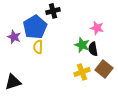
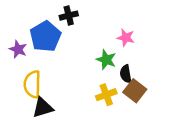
yellow semicircle: (38, 47) -> (32, 84), moved, size x1.5
black semicircle: (93, 49) -> (126, 74), moved
black triangle: (13, 82) -> (43, 108), moved

